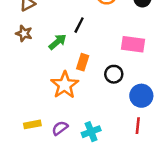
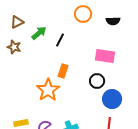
green arrow: (57, 42) -> (39, 33), moved
black circle: (114, 74) -> (97, 81), moved

